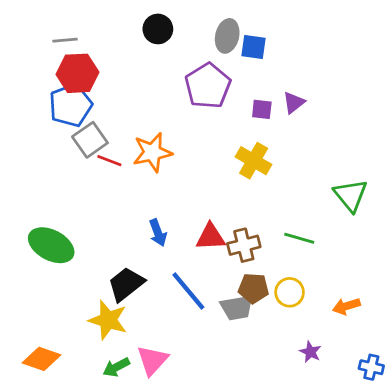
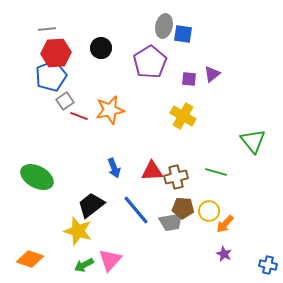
black circle: (158, 29) -> (101, 48), moved
gray square: (90, 140) -> (65, 101), size x0.7
orange arrow: (346, 306) -> (225, 224), moved, turned -30

